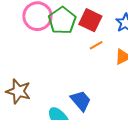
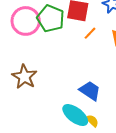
brown star: (18, 91) -> (24, 77), moved, turned 30

